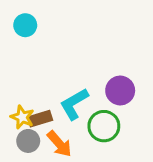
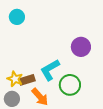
purple circle: (120, 90) -> (81, 47), moved
gray circle: (28, 141) -> (12, 99), moved

